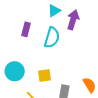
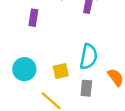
cyan semicircle: (52, 38) -> (89, 57), moved

